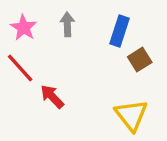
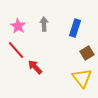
brown square: (140, 60) -> (87, 53), moved

